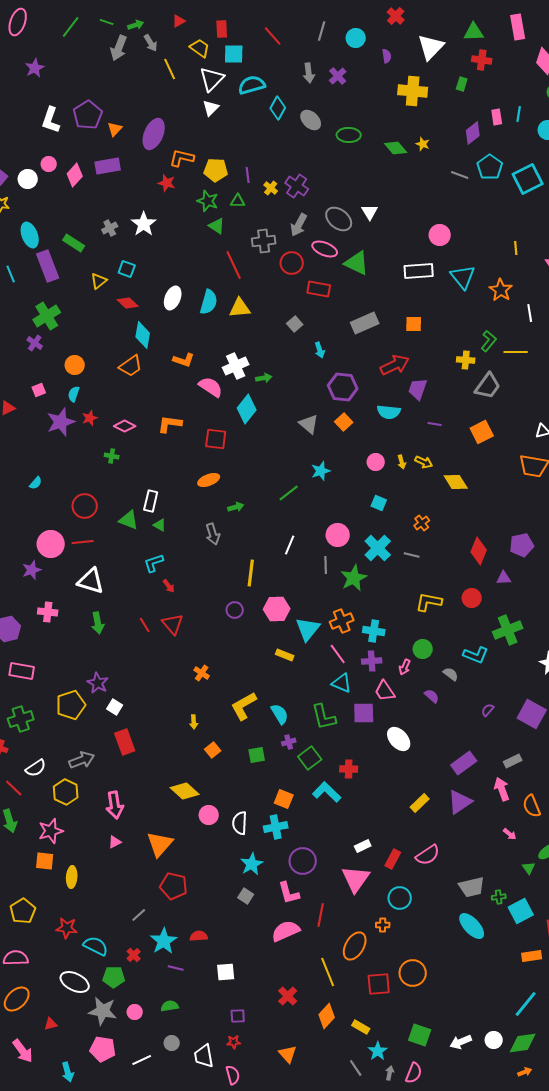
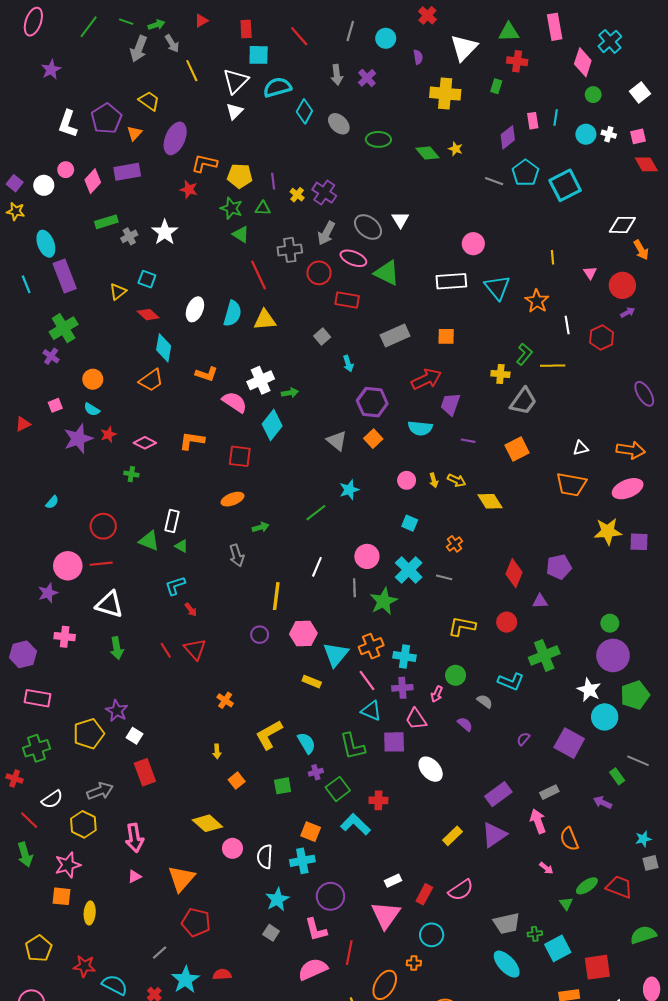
yellow trapezoid: (200, 48) -> (149, 101), moved
green rectangle: (74, 243) -> (106, 222), moved, turned -50
cyan semicircle: (74, 394) -> (92, 409), turned -77

